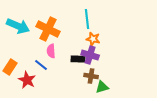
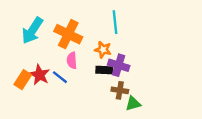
cyan arrow: (18, 26) -> (32, 30), turned 100
orange star: (93, 39) -> (103, 50), moved
red star: (27, 80) -> (40, 75), moved

